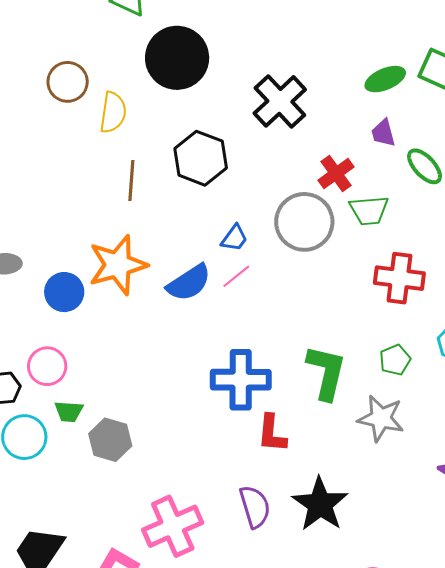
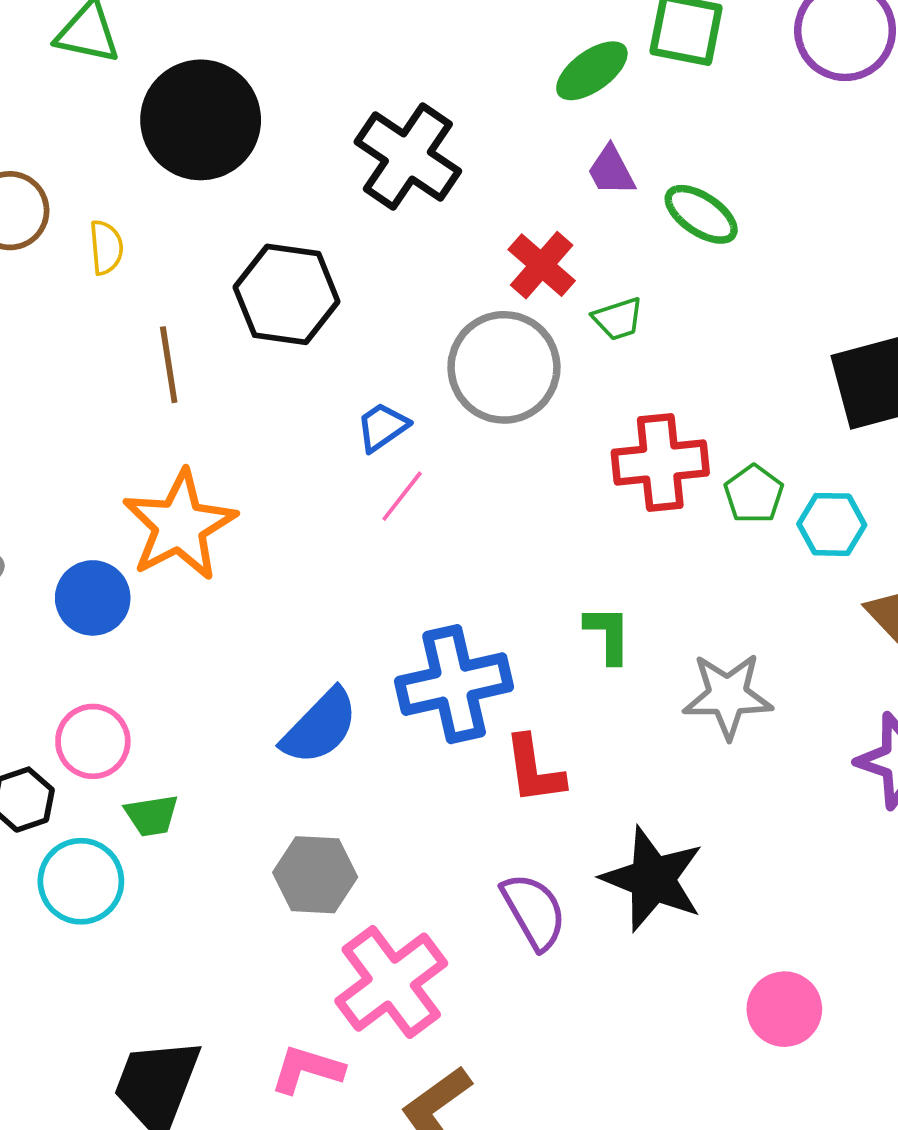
yellow semicircle: (113, 112) -> (106, 247), size x0.7
green trapezoid: (369, 210) -> (618, 319), size x0.7
blue trapezoid: (234, 238) -> (382, 427), turned -148
red cross: (399, 278) -> (660, 463), moved
blue semicircle: (189, 283) -> (320, 727), moved
green pentagon: (395, 360) -> (754, 494), moved
green L-shape: (326, 372) -> (608, 634), size x0.6
gray hexagon: (110, 440) -> (315, 875), moved

